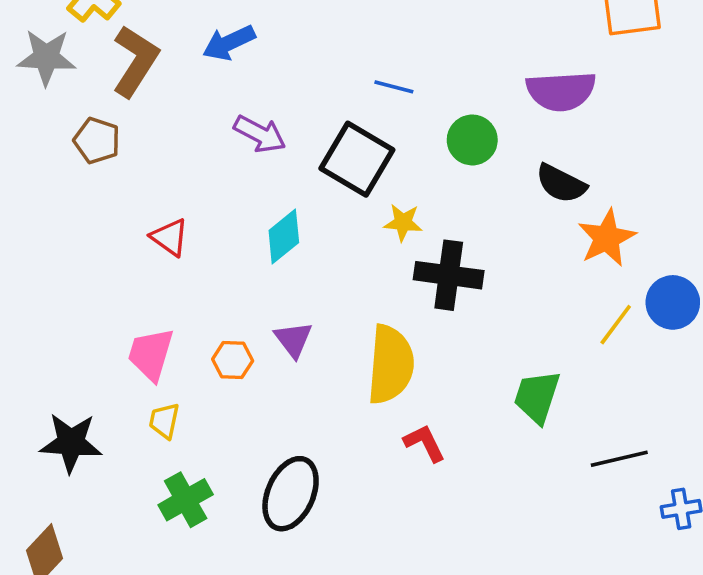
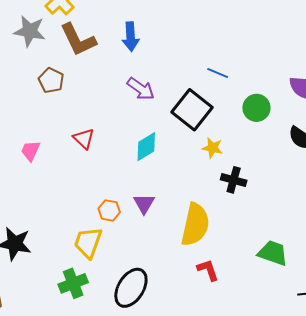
blue arrow: (229, 43) -> (131, 37), turned -76
brown L-shape: (135, 61) -> (78, 40), turned 114
black cross: (449, 275) -> (234, 180), size x0.7
pink trapezoid: (151, 354) -> (30, 151), moved, size x0.7
green trapezoid: (537, 397) -> (273, 253), turned 84
yellow trapezoid: (164, 421) -> (88, 243), moved, size x1.6

